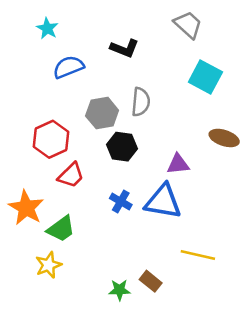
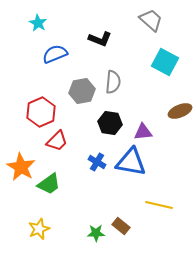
brown ellipse: (224, 138) -> (180, 111), turned -40
black hexagon: (122, 147) -> (110, 123), moved
yellow star: (49, 265) -> (39, 229), moved

